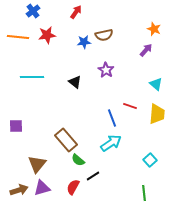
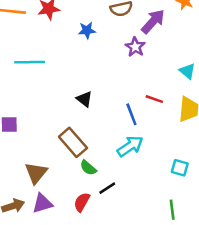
blue star: (84, 42) -> (87, 30), moved
purple arrow: (146, 50) -> (153, 21), moved, size x1.5
purple star: (106, 70) -> (135, 47), moved
black triangle: (75, 82) -> (84, 99), moved
cyan square: (150, 160) -> (180, 168), turned -32

